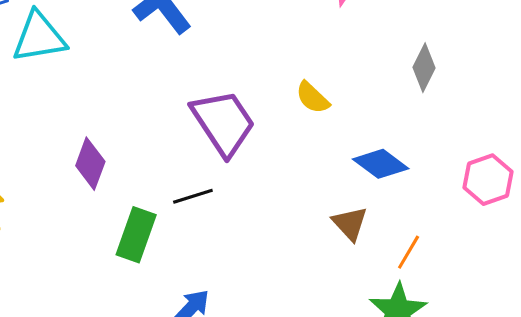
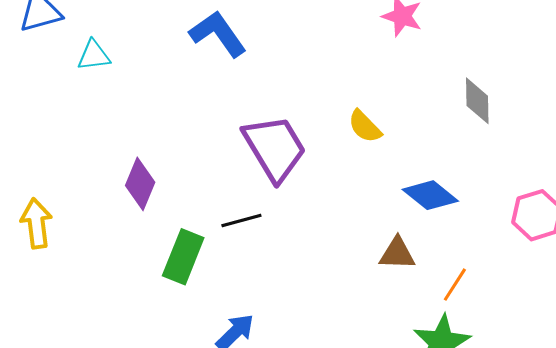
cyan triangle: (39, 37) -> (94, 56), size x0.6
gray diamond: (424, 68) -> (477, 101), turned -30
brown triangle: (350, 223) -> (397, 254), turned -48

